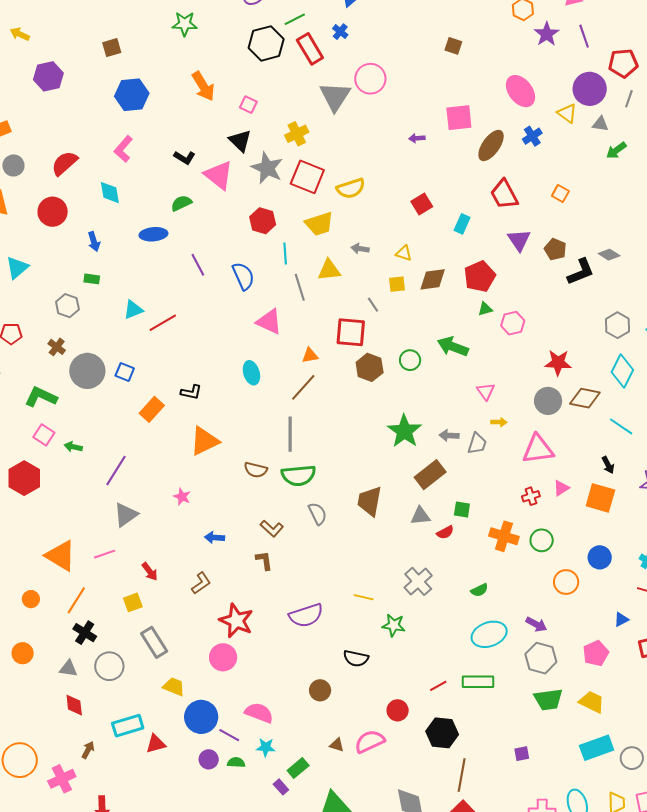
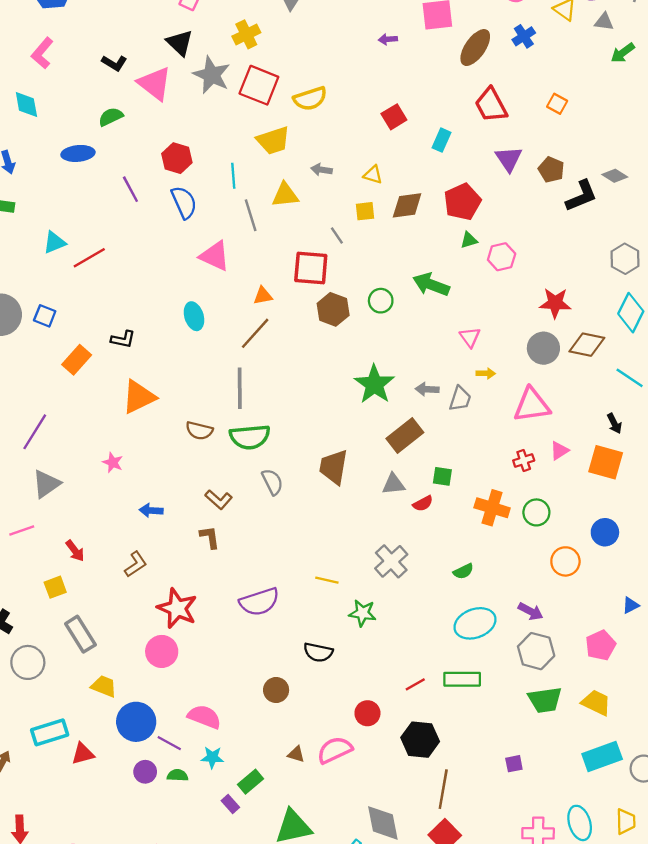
red hexagon: (263, 221) -> (177, 158), moved

